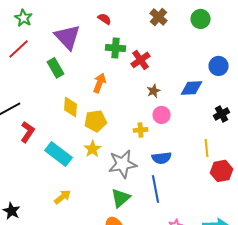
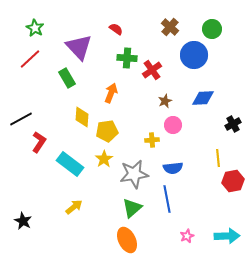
blue circle: (219, 66) -> (194, 55), moved, size x1.4

